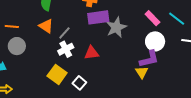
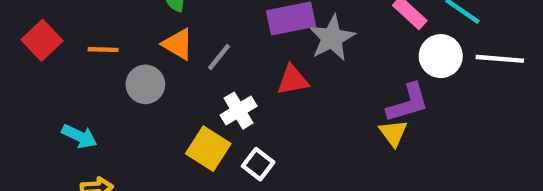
white circle: (155, 41) -> (441, 56), moved
gray circle: (17, 46) -> (145, 84), moved
white cross: (66, 49) -> (239, 111), moved
red triangle: (92, 53) -> (293, 80), moved

